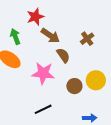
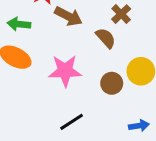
green arrow: (15, 37) -> (19, 24), turned -56
brown semicircle: (63, 55) -> (106, 38), moved

